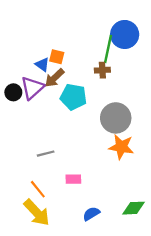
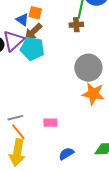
cyan pentagon: (73, 97) -> (32, 49), moved
gray line: (46, 154) -> (15, 118), moved
yellow arrow: (37, 213) -> (17, 153), turned 52

